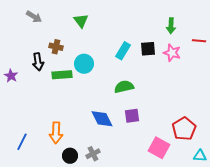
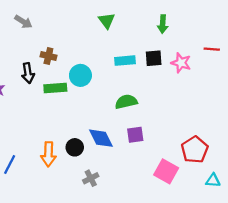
green triangle: (81, 21) -> (107, 21), moved
green arrow: (171, 26) -> (163, 24), moved
cyan rectangle: (123, 51) -> (125, 61), turned 54
black circle: (70, 156) -> (75, 147), moved

